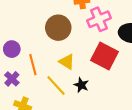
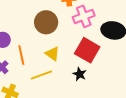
yellow line: (56, 85) -> (41, 75), turned -70
black star: (81, 85) -> (80, 74), moved

